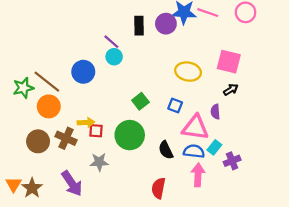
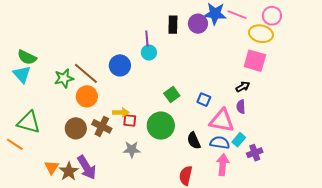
purple line: (111, 42) -> (147, 39), turned 42
yellow ellipse: (188, 72) -> (261, 34), moved
black arrow: (231, 90) -> (243, 87), moved
purple arrow: (72, 183) -> (87, 167), moved

